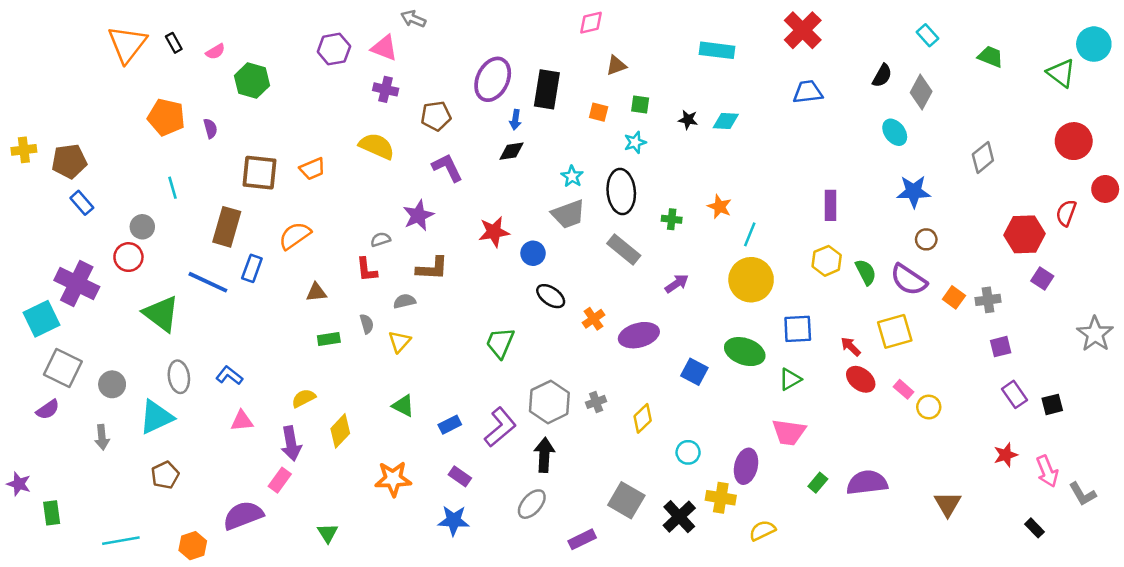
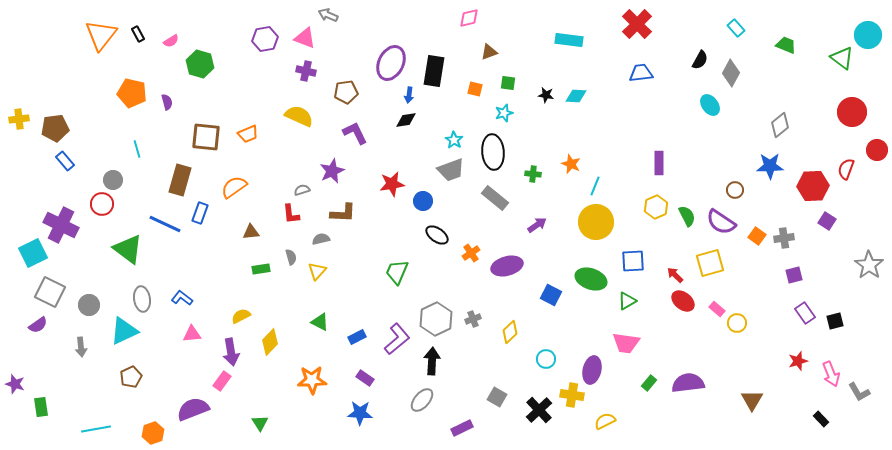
blue star: (914, 191) -> (770, 166), moved
gray square: (626, 500) -> (497, 397), size x0.7

